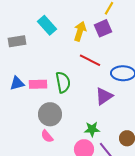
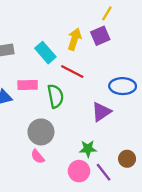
cyan rectangle: (47, 25) -> (45, 53), moved
red line: (90, 60) -> (72, 72), moved
pink rectangle: (38, 84) -> (28, 85), moved

